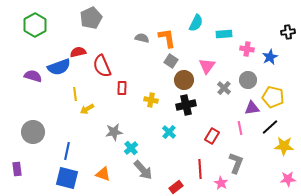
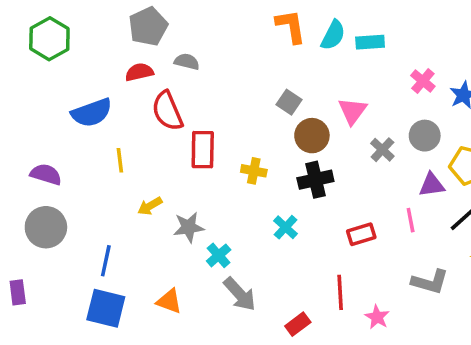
cyan rectangle: (224, 34) -> (370, 42), moved
gray semicircle: (142, 38) -> (187, 62), moved
orange L-shape: (167, 38) -> (291, 26), moved
pink cross: (247, 49) -> (423, 81), turned 32
red semicircle: (78, 52) -> (139, 72), moved
purple semicircle: (33, 76) -> (46, 174), moved
red rectangle: (122, 88) -> (203, 150), size x1.5
yellow arrow: (87, 109) -> (150, 206), moved
red rectangle: (212, 136) -> (361, 234), turned 42
gray L-shape: (236, 163) -> (430, 282), moved, turned 85

